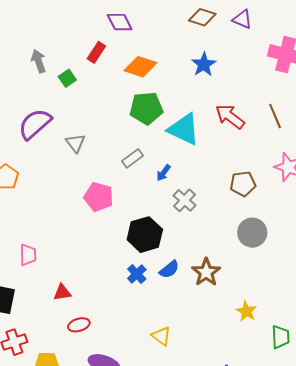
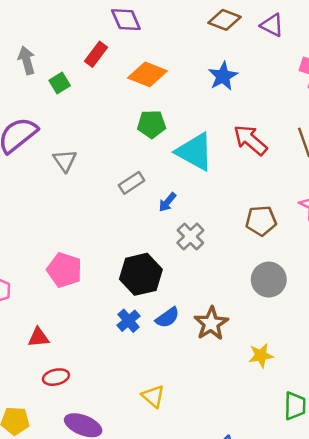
green pentagon: (146, 108) -> (151, 124), size x0.7
pink pentagon: (99, 197) -> (64, 270), moved
yellow star: (246, 311) -> (261, 355), moved, turned 30

